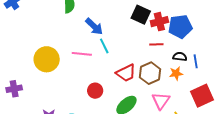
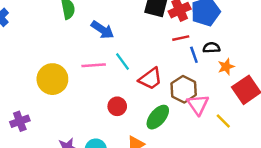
cyan line: (104, 46) -> (122, 62), moved
blue line: (196, 61) -> (194, 55), moved
brown hexagon: (150, 73) -> (184, 89), moved
orange star: (176, 73) -> (226, 67), moved

